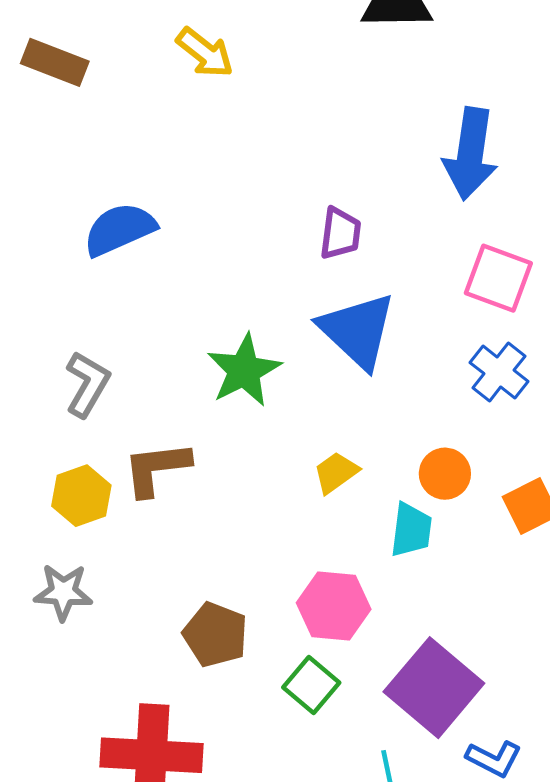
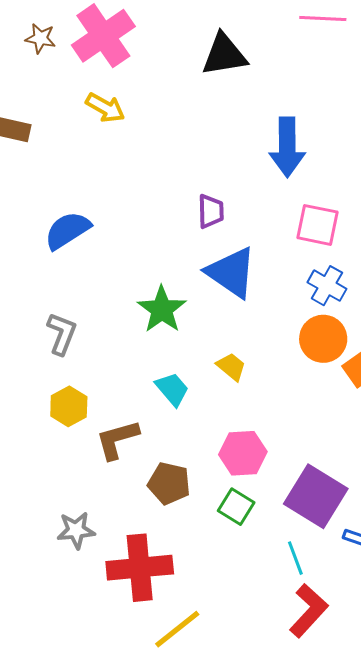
brown L-shape: (157, 468) -> (117, 439), moved
yellow trapezoid: (336, 473) -> (231, 367), turned 84
orange circle: (445, 474) -> (323, 339), moved, size x1.4
cyan trapezoid: (411, 530) -> (172, 389), moved, turned -39
gray star: (63, 592) -> (76, 530), moved

